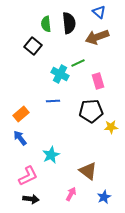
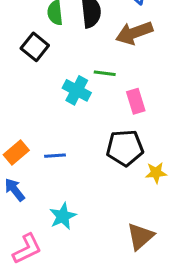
green line: (78, 63) -> (105, 73), turned 32
blue line: (53, 101) -> (55, 156), moved
brown triangle: (88, 171) -> (140, 236), moved, turned 42

